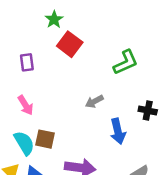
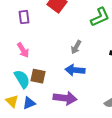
gray arrow: (94, 101) -> (76, 47), turned -32
blue arrow: (118, 131) -> (75, 70), moved, turned 108

